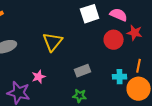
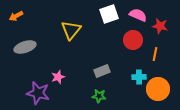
red star: (135, 33) -> (160, 26), moved
yellow triangle: (53, 42) -> (71, 30), moved
orange line: (139, 66) -> (155, 54), moved

